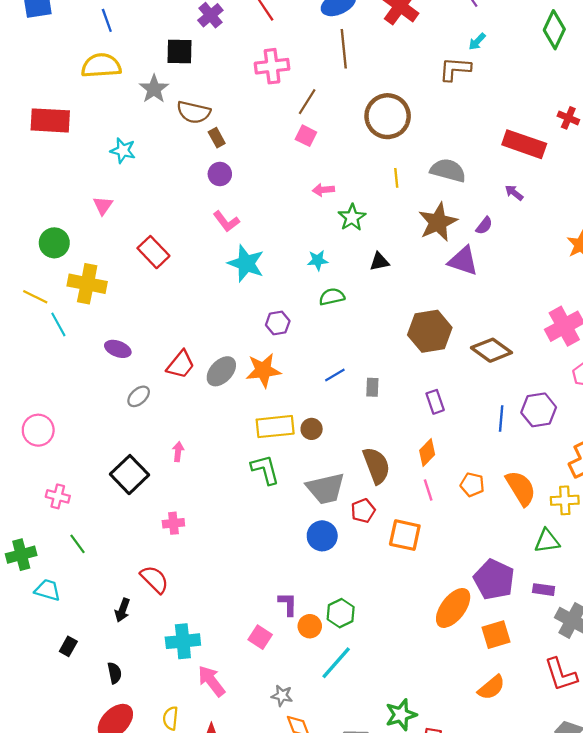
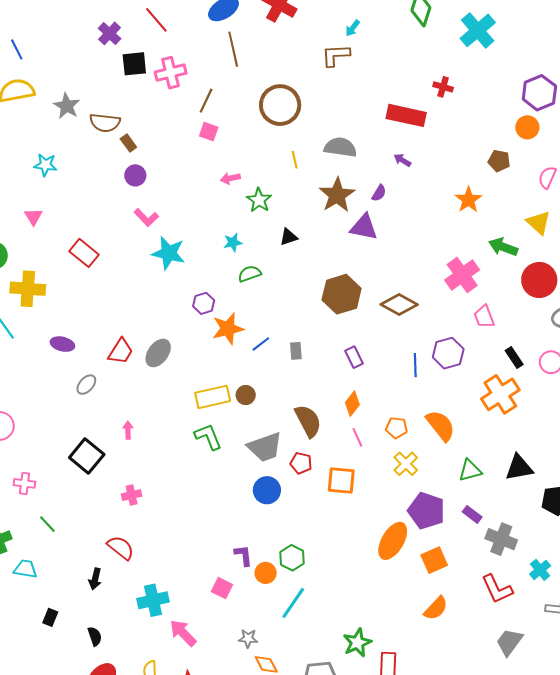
black square: (179, 52) -> (134, 64), moved
orange star: (263, 370) -> (228, 329), moved
yellow cross: (565, 500) -> (406, 464), moved, turned -35
red pentagon: (363, 511) -> (301, 463), turned -30
purple rectangle: (544, 590) -> (472, 514), turned 36

